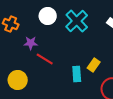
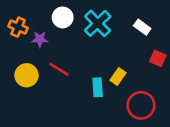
purple star: (31, 43) -> (40, 39), moved
yellow circle: (18, 80) -> (27, 75), moved

